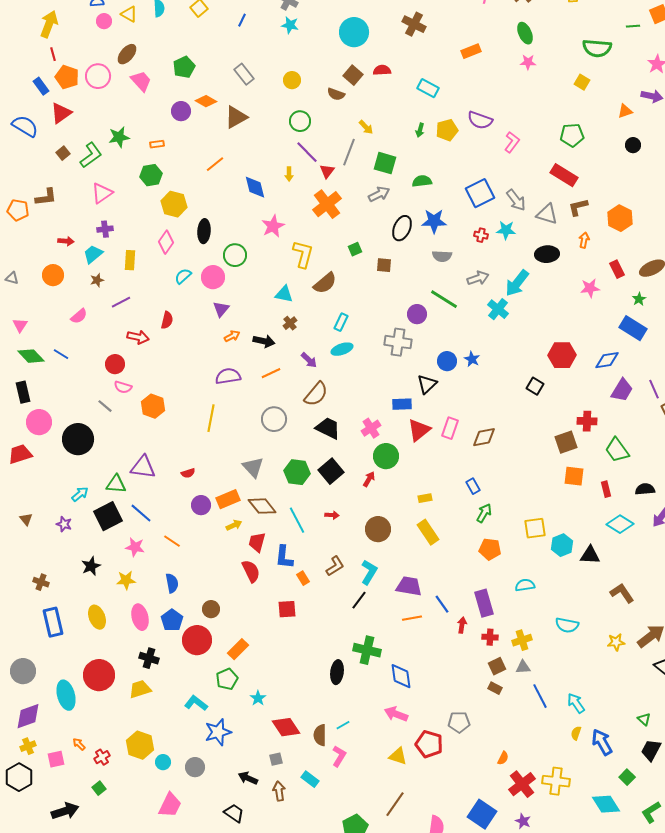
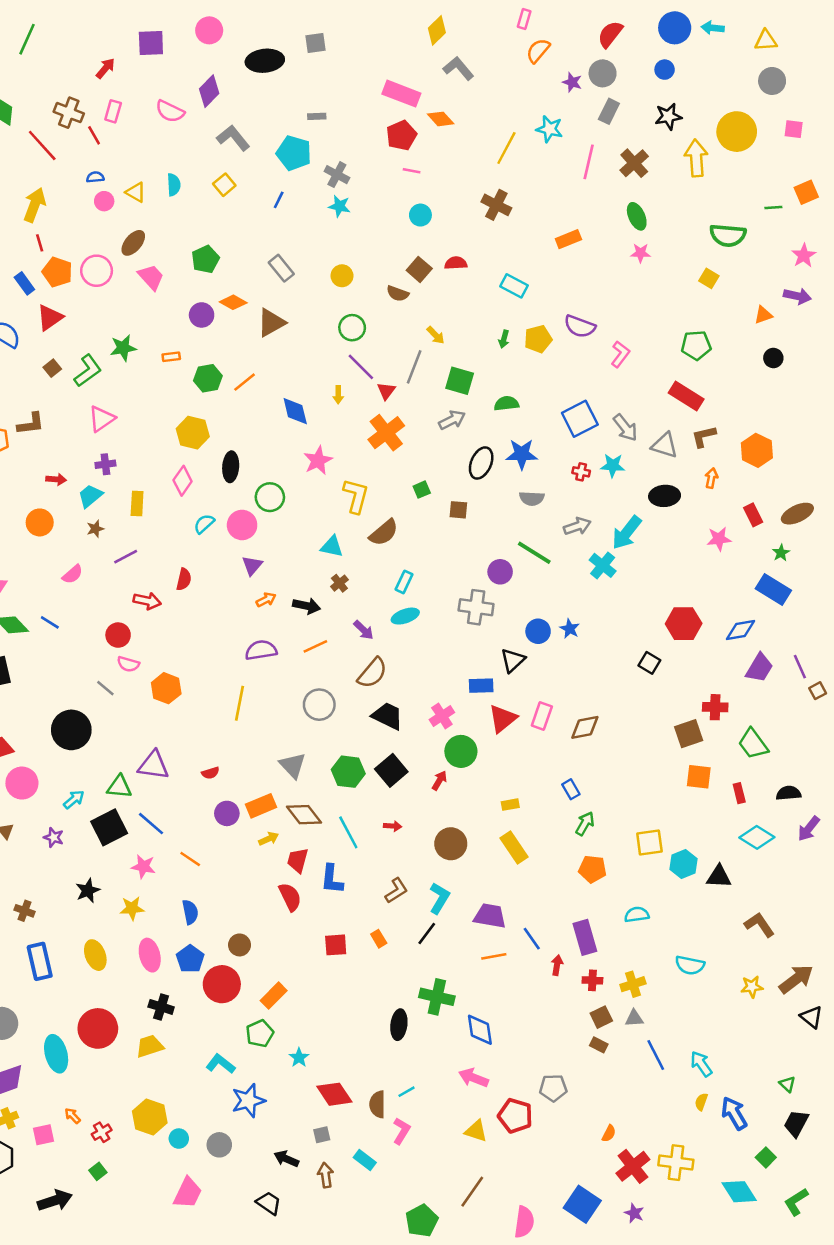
cyan circle: (354, 32) -> (420, 215), size x0.6
green hexagon: (151, 175) -> (208, 378), moved
pink circle: (39, 422) -> (22, 783), moved
orange rectangle: (303, 578) -> (379, 939), moved

